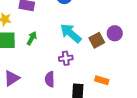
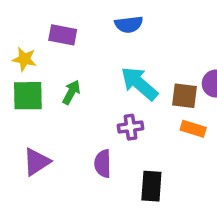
brown square: (97, 40) -> (184, 96), turned 35
orange rectangle: (102, 80) -> (193, 129), moved

